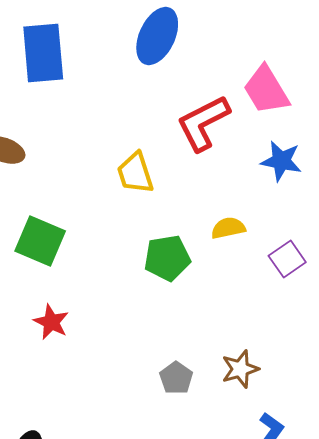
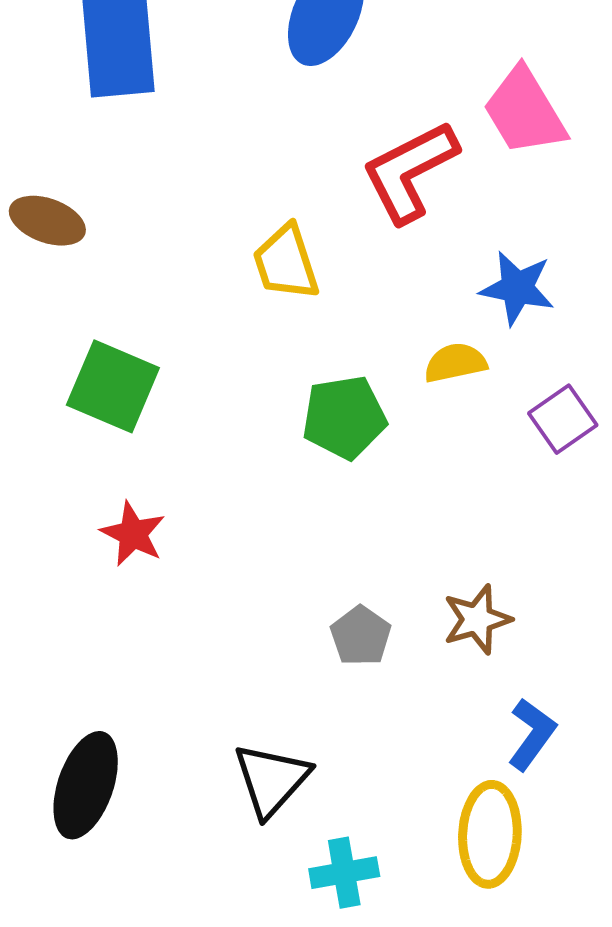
blue star: (281, 161) -> (517, 288), moved

